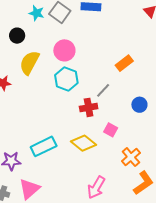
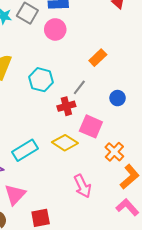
pink circle: (64, 50) -> (55, 29), moved
pink square: (111, 130) -> (91, 126), size x1.6
pink arrow: (96, 187) -> (82, 186), turned -50

